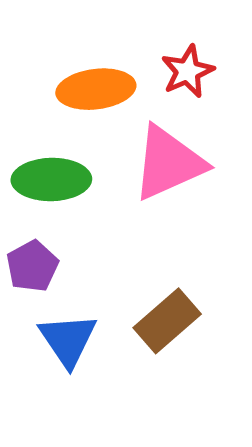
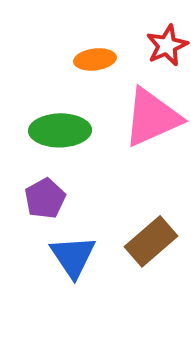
orange ellipse: (96, 89) -> (95, 59), size x0.7

